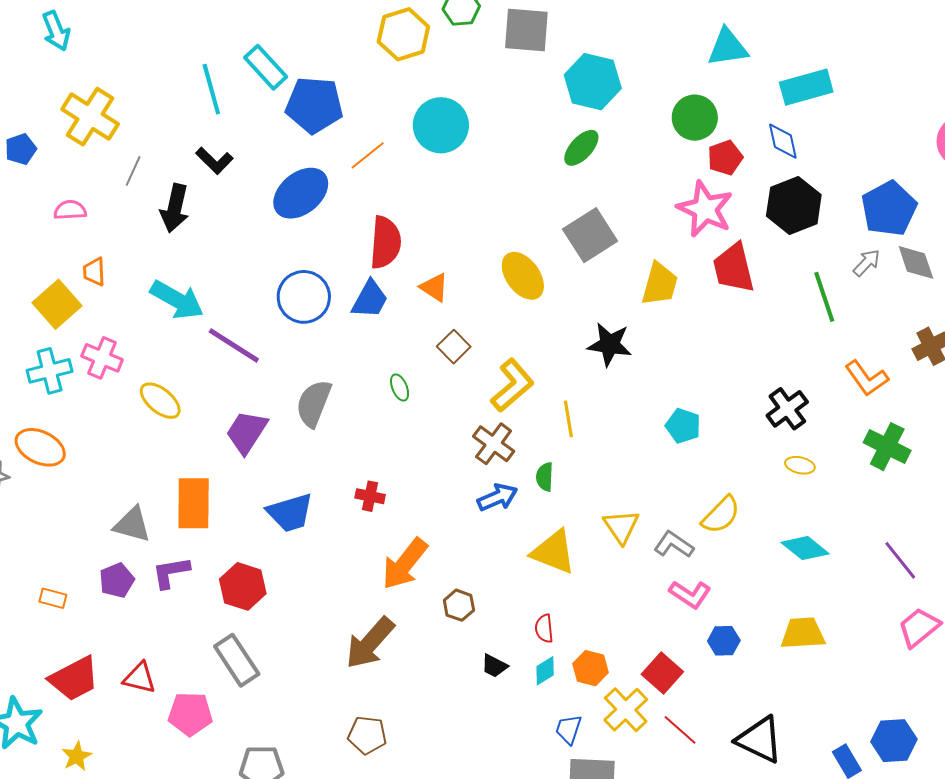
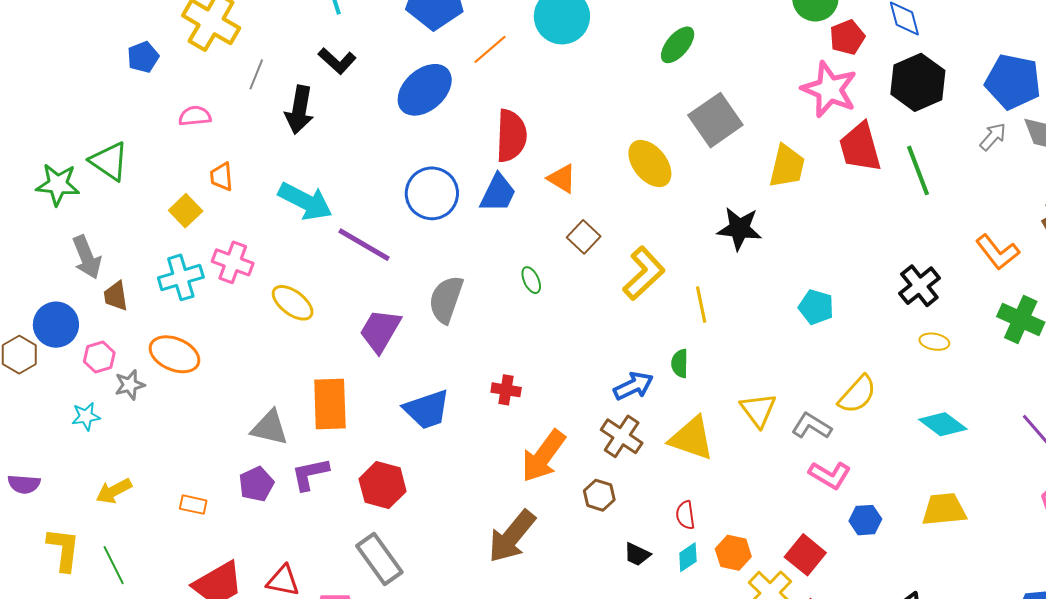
green ellipse: (581, 148) -> (678, 45), moved
blue pentagon: (889, 209) -> (1013, 82), turned -30
green line: (824, 297) -> (918, 170), moved
yellow square: (57, 304) -> (186, 211), size x0.7
brown cross: (494, 444) -> (622, 436), moved

